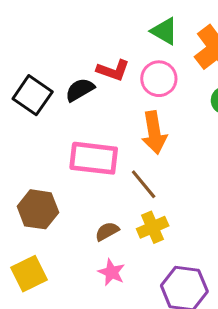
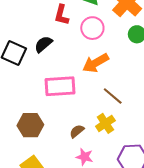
red L-shape: (113, 70) -> (62, 15), moved, turned 95
orange arrow: (154, 133) -> (96, 63), turned 80
brown line: (144, 184) -> (113, 96), moved

